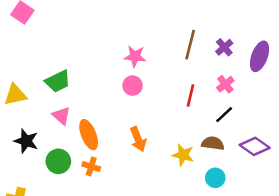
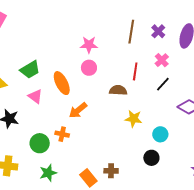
orange ellipse: (89, 135) -> (62, 83), moved
orange arrow: (138, 139) -> (78, 110), moved, turned 78
brown semicircle: (213, 143) -> (118, 90), moved
green circle: (58, 161) -> (40, 143), moved

